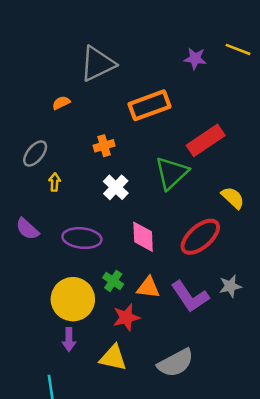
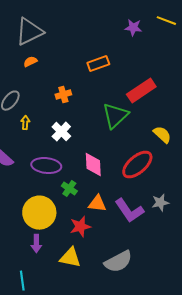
gray triangle: (98, 64) -> (29, 32), moved
orange rectangle: (150, 105) -> (98, 64), size x0.7
white cross: (116, 187) -> (61, 132), moved
green cross: (113, 281) -> (69, 189), moved

